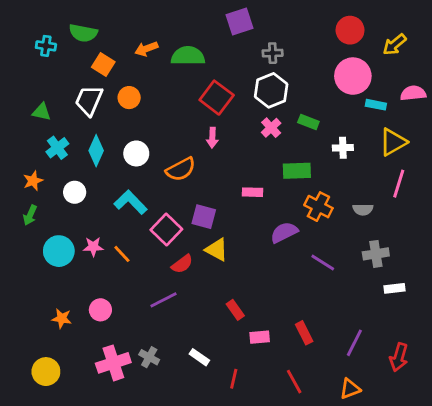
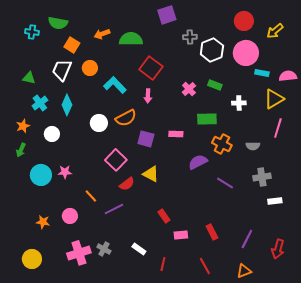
white hexagon: (271, 90) -> (212, 50), moved
pink semicircle: (413, 93) -> (288, 76), moved
white circle: (136, 153) -> (99, 123), moved
cyan L-shape: (131, 202) -> (115, 85), moved
purple square: (204, 217) -> (146, 139), moved
orange line: (122, 254) -> (91, 196), moved

